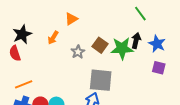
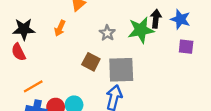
black star: (22, 34) -> (24, 29), turned 30
brown square: (100, 45) -> (91, 62), moved
gray star: (78, 52) -> (107, 33), moved

